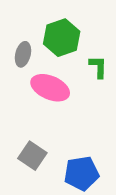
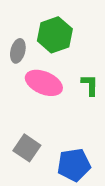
green L-shape: (98, 67) -> (90, 85), moved

